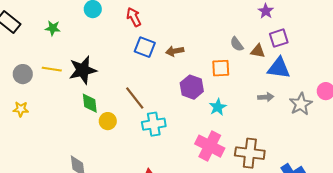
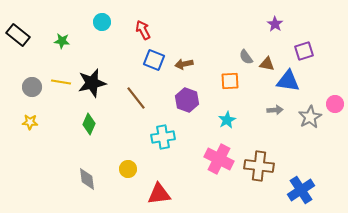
purple square: (279, 38) -> (304, 51), moved
purple hexagon: (192, 87) -> (187, 100), moved
brown line: (135, 98) -> (136, 98), moved
green diamond: (90, 103) -> (89, 124), moved, turned 30
yellow circle: (108, 121) -> (128, 169), moved

